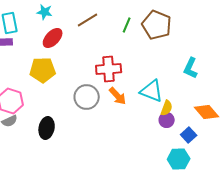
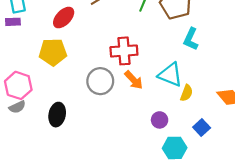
cyan L-shape: (191, 68) -> (191, 39), moved
purple circle: (167, 120) -> (160, 120), moved
blue square: (189, 135) -> (202, 127), moved
cyan hexagon: (179, 159) -> (175, 148), moved

